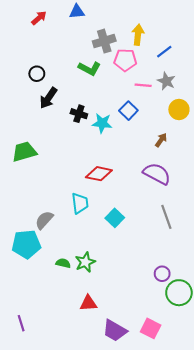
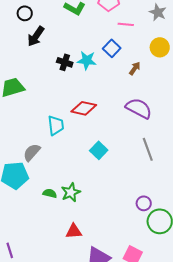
gray star: (166, 81) -> (158, 12), moved
black cross: (79, 114) -> (65, 62), moved
brown arrow: (161, 140) -> (135, 68), moved
cyan trapezoid: (80, 203) -> (56, 125), moved

